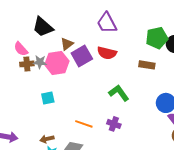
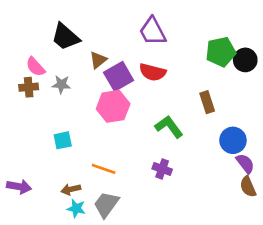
pink hexagon: (57, 63) -> (113, 106), moved
brown cross: (27, 64) -> (29, 87), moved
brown rectangle: (147, 65) -> (207, 102), moved, turned 63
cyan square: (48, 98) -> (63, 140), moved
orange line: (84, 124) -> (104, 169), moved

